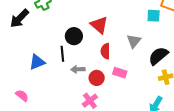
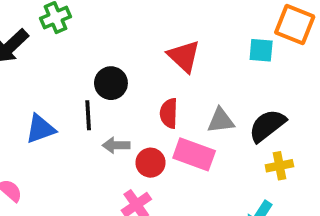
red triangle: (99, 25) -> (184, 56), moved
gray triangle: (134, 41) -> (221, 121), moved, turned 42
pink rectangle: (120, 73) -> (194, 154), size x1.5

